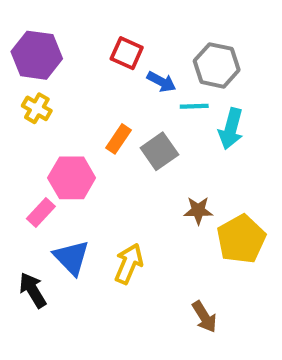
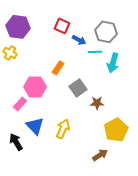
yellow cross: (37, 108) -> (10, 53), moved
gray square: (159, 151) -> (78, 88), moved
yellow pentagon: (241, 239) -> (116, 130), moved
brown arrow: (204, 317) -> (100, 155), turned -91

